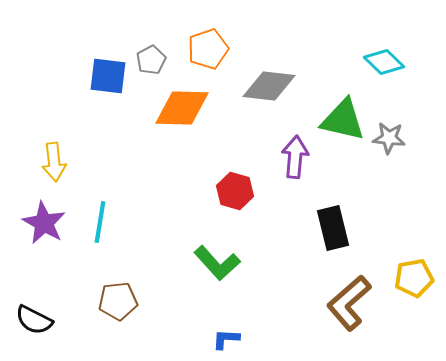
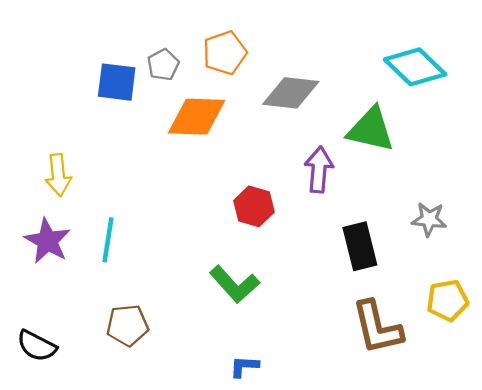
cyan diamond: (384, 62) -> (415, 67), size x1.4
gray star: (389, 138) -> (429, 219), moved
brown L-shape: (349, 303) -> (377, 327), turned -62

